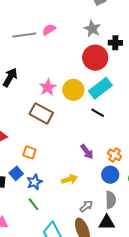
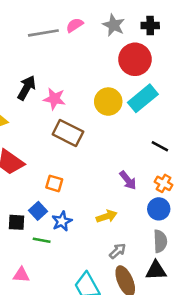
gray star: (92, 29) -> (114, 25), moved
black cross: (115, 43) -> (150, 25), moved
pink star: (48, 87) -> (54, 99), moved, turned -30
black line: (98, 113) -> (160, 146), moved
green line: (34, 204) -> (42, 240), moved, turned -40
gray arrow: (86, 206) -> (118, 251), moved

